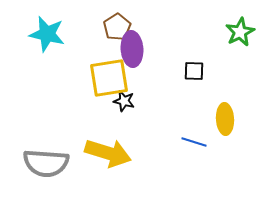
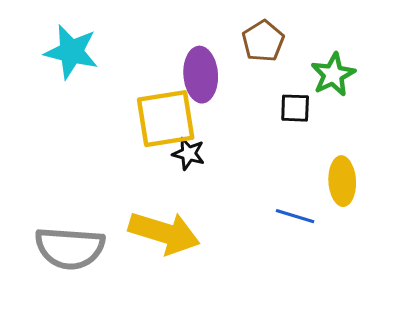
brown pentagon: (117, 27) -> (263, 41), moved
green star: (240, 32) -> (333, 75), moved

